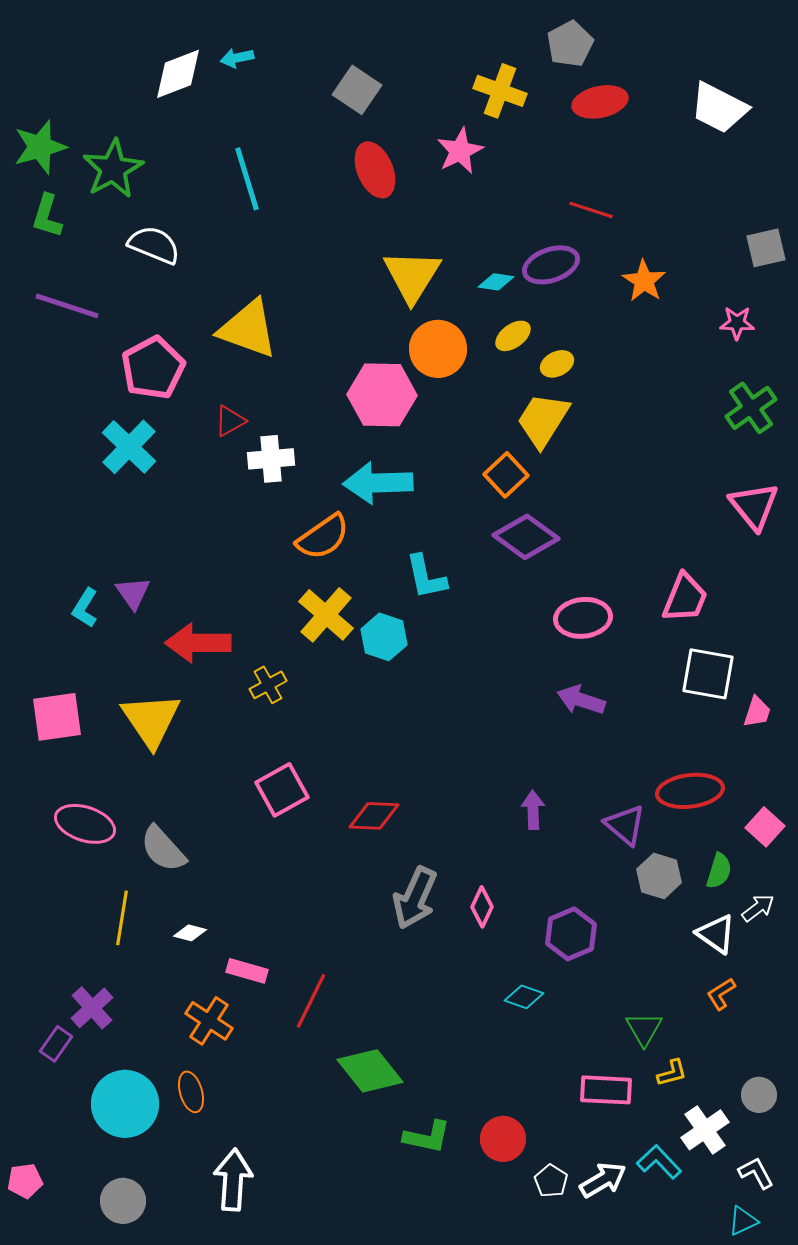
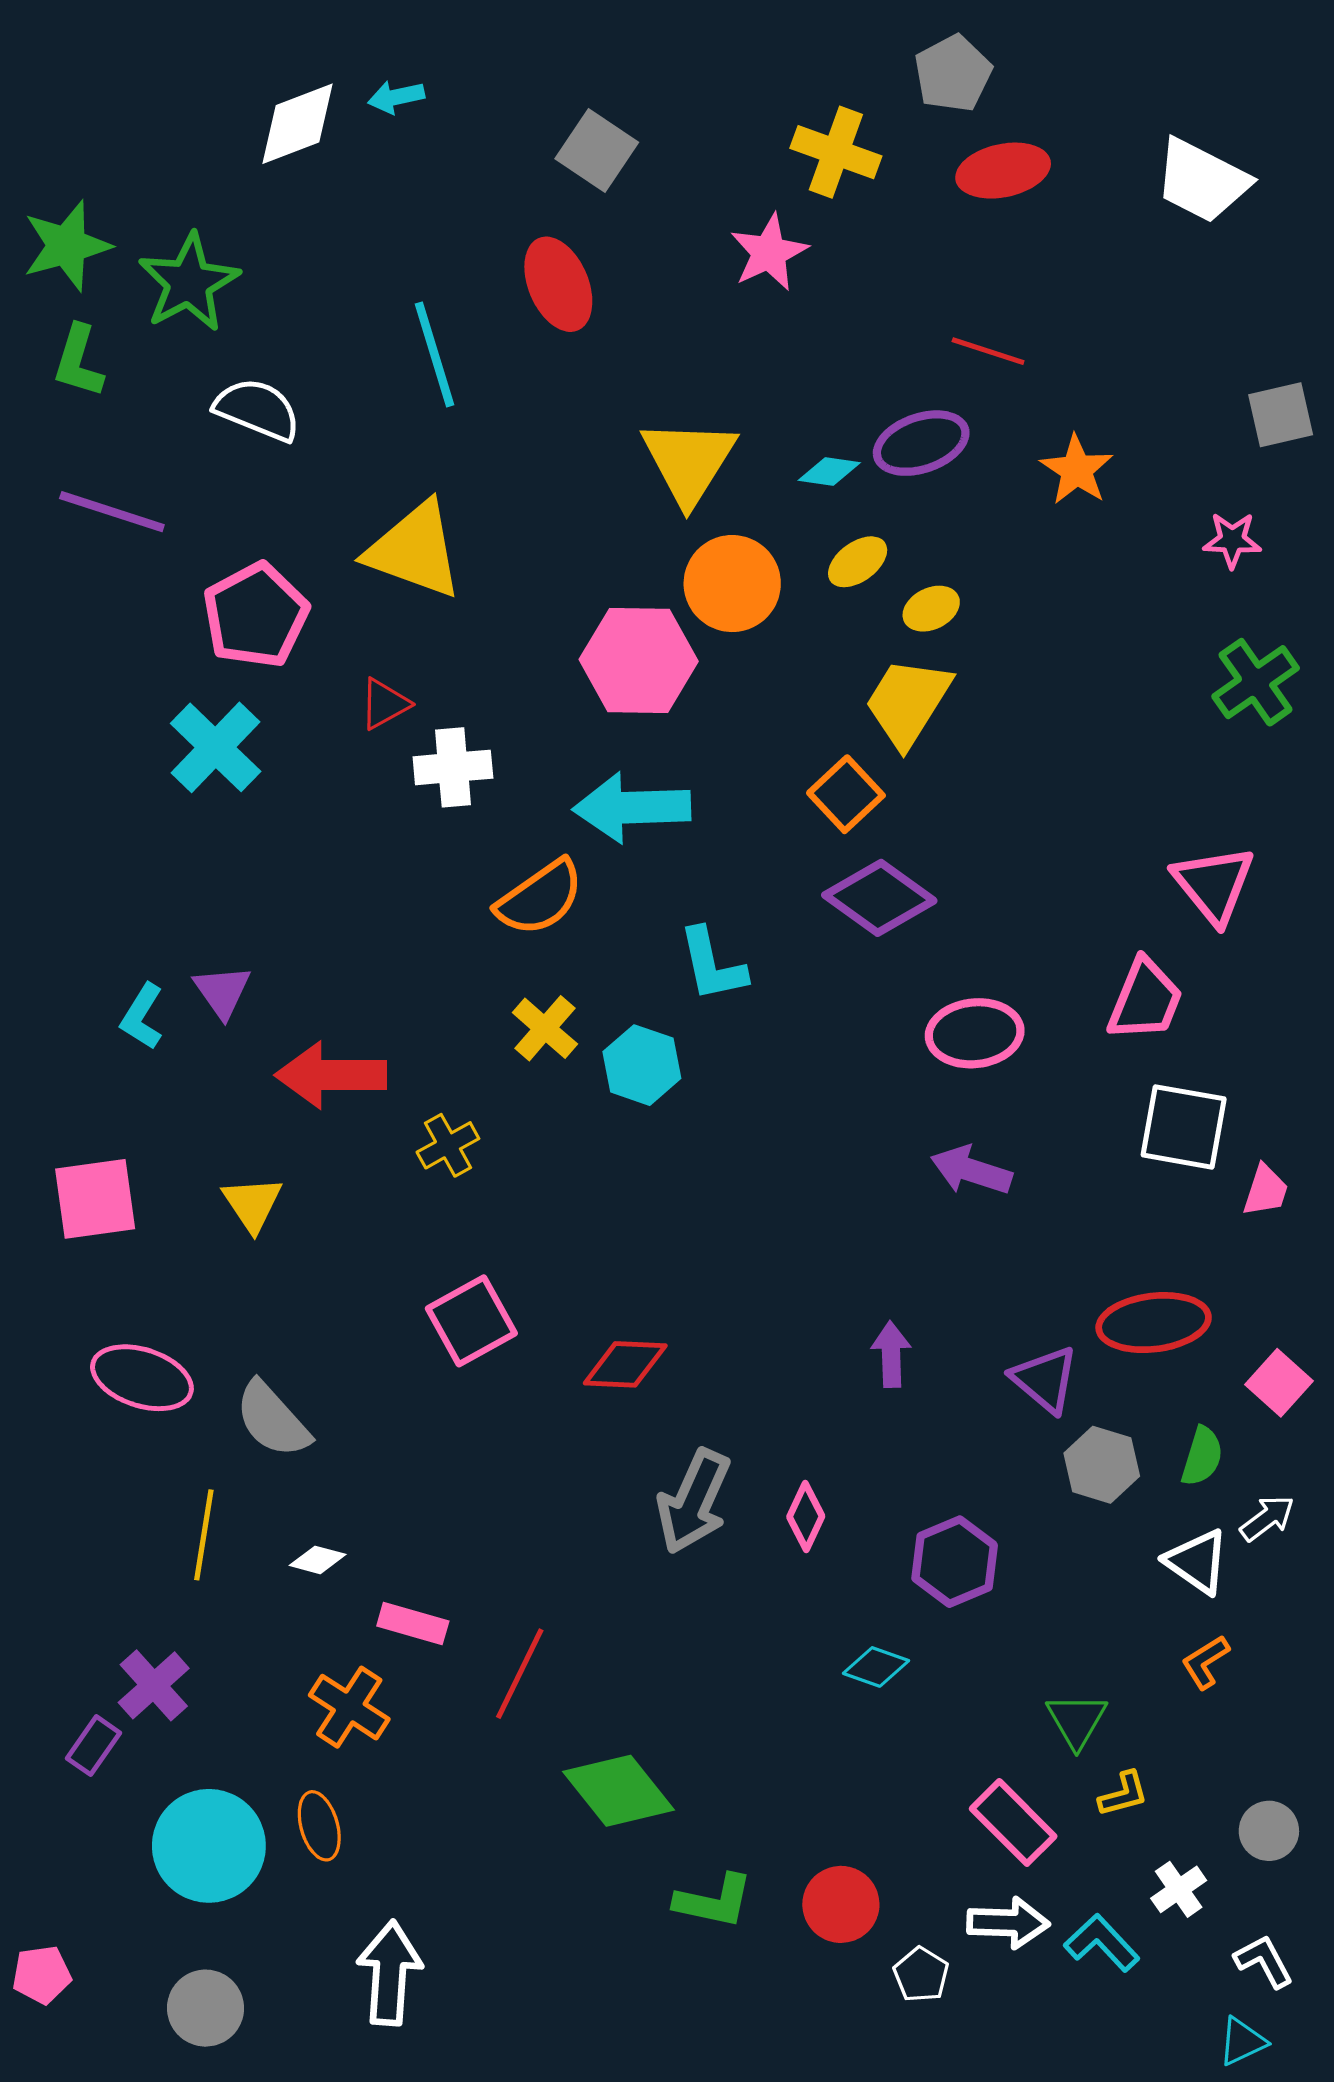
red ellipse: (375, 170) -> (558, 284), moved
cyan line: (247, 179) -> (435, 354), moved
pink triangle: (754, 506) -> (1214, 884), moved
yellow cross: (326, 615) -> (545, 1028), size x0.7
yellow triangle: (151, 720) -> (252, 1204), size x0.6
pink rectangle: (606, 1090) -> (1013, 1822), turned 42
white cross: (705, 1130) -> (1179, 1889), size x0.7
white arrow: (603, 1180) -> (1008, 1923), moved, turned 33

